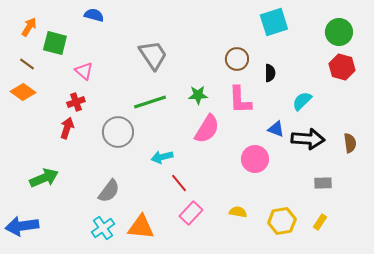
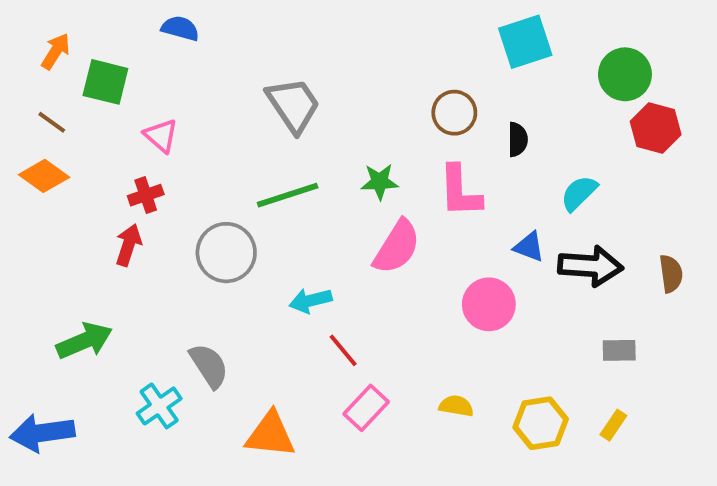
green circle: (339, 32) -> (625, 74), moved
gray semicircle: (109, 191) -> (209, 366), turned -70
cyan cross: (103, 228) -> (159, 406), moved

